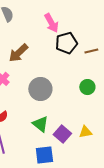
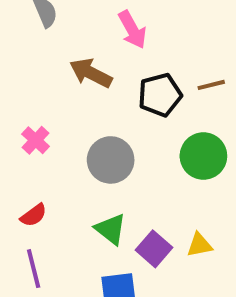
black pentagon: (66, 43) -> (160, 95), moved
brown arrow: (18, 53) -> (91, 73), moved, turned 70
green circle: (87, 87) -> (203, 156), size x1.5

